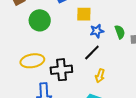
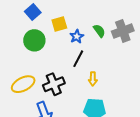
green circle: (40, 20) -> (34, 40), moved

